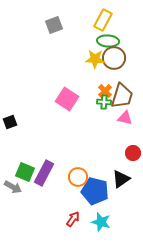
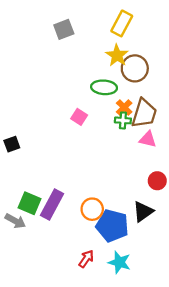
green ellipse: (108, 41) -> (104, 87), moved
yellow star: (95, 59) -> (117, 55), moved, turned 30
pink square: (67, 99) -> (79, 117), size x0.6

